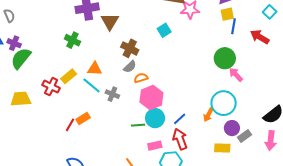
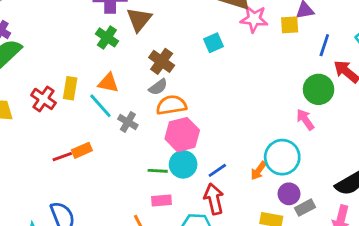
yellow square: (227, 14) -> (290, 25), moved
blue line: (233, 26) -> (324, 45), moved
green cross: (72, 40) -> (107, 37), moved
green circle: (225, 58) -> (319, 89), moved
yellow rectangle: (69, 76) -> (70, 88), turned -49
orange semicircle: (141, 78) -> (171, 105), size x1.5
red line: (70, 125) -> (62, 157), turned 32
pink rectangle: (155, 146) -> (161, 200), moved

